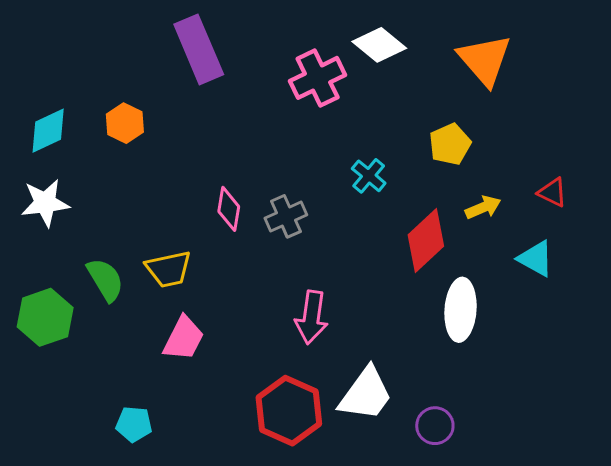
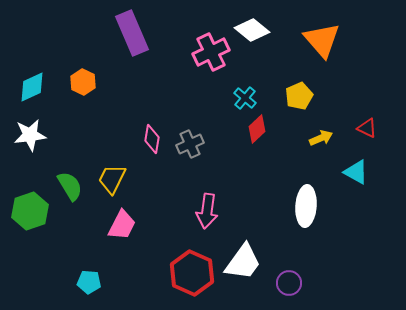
cyan cross: (369, 176) -> (245, 98), moved
red diamond: (426, 241) -> (257, 129), moved, size x0.7
yellow trapezoid: (169, 269) -> (112, 179), turned 128

